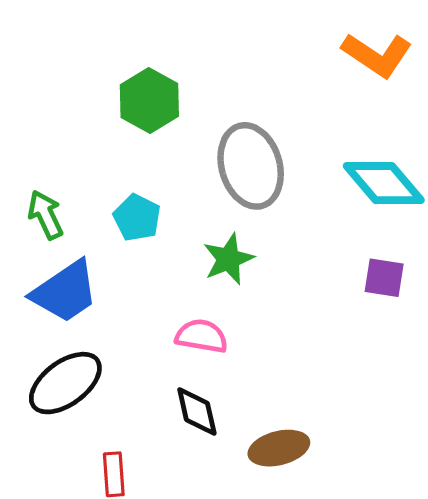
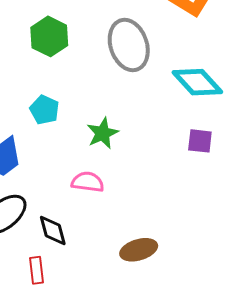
gray ellipse: (251, 166) -> (129, 45), moved
black diamond: (197, 411) -> (53, 230), moved

